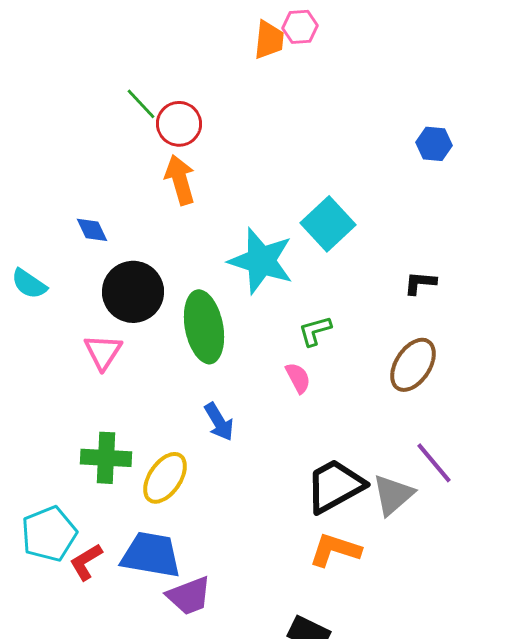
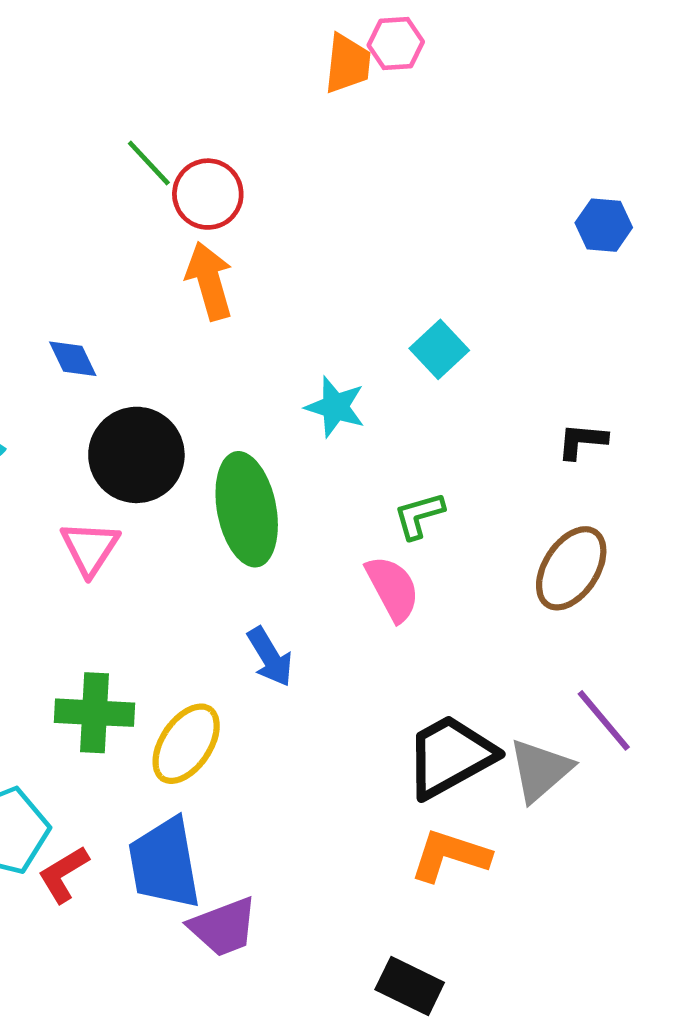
cyan square: (328, 224) -> (439, 349), size x0.7
cyan star: (261, 261) -> (335, 407), size x0.6
pink semicircle: (298, 378) -> (393, 588), size x1.4
blue trapezoid: (151, 555) -> (164, 863), turned -110

